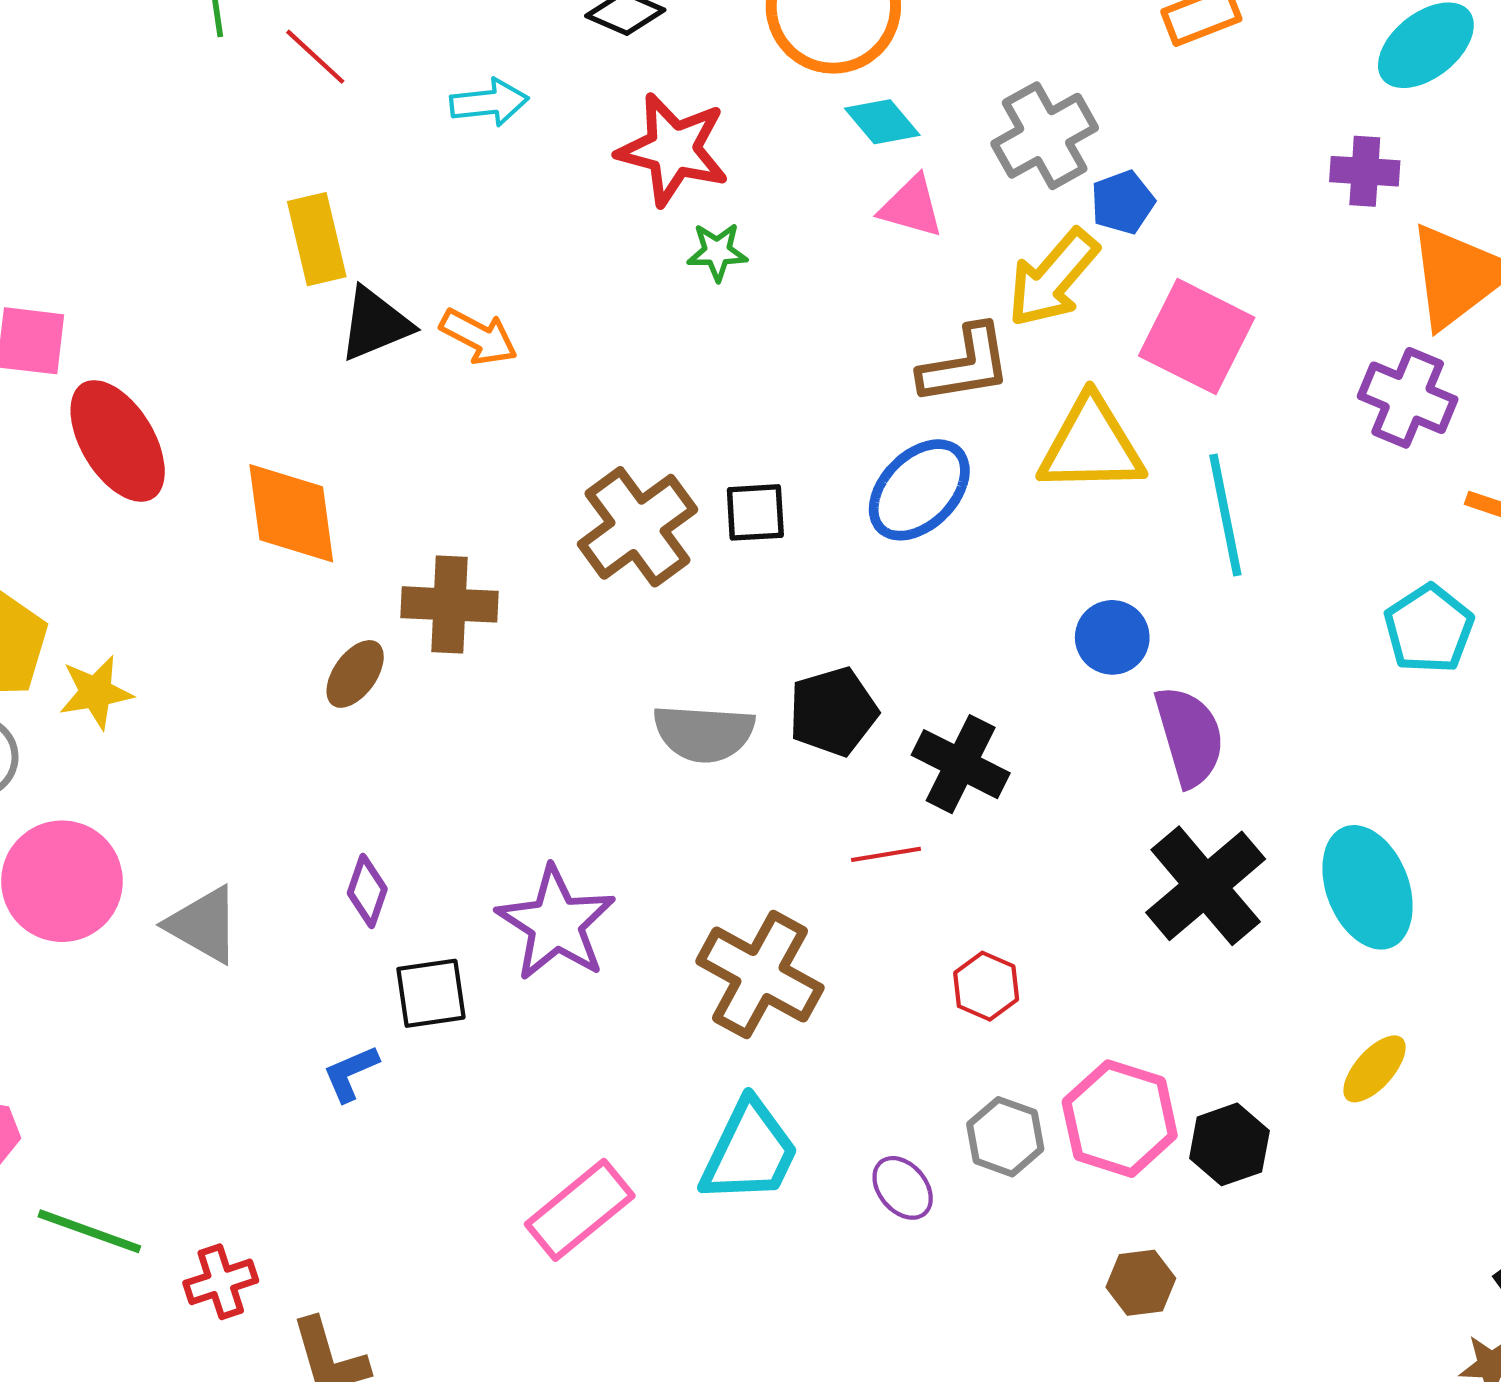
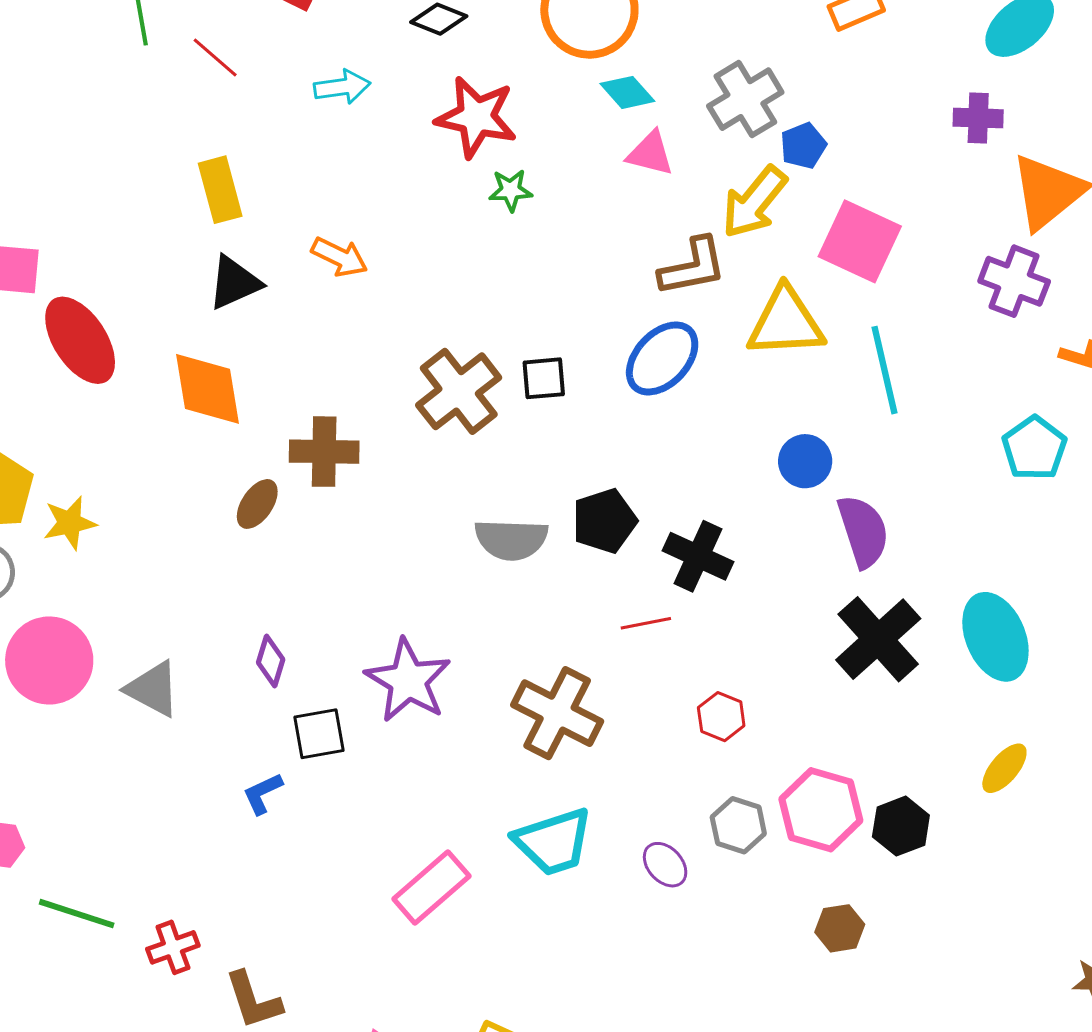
black triangle: (375, 324) -> (234, 283), moved
cyan trapezoid: (750, 1152) -> (553, 842), turned 48

